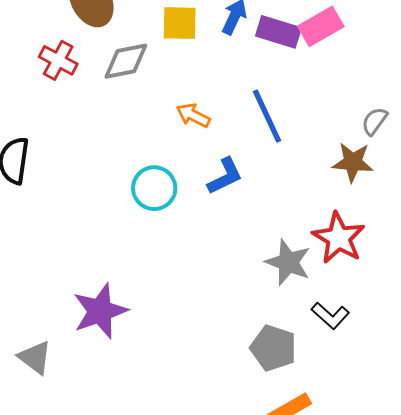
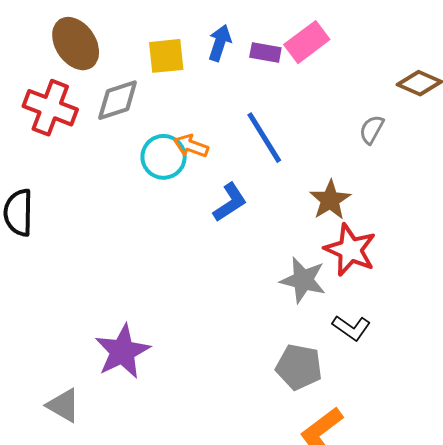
purple rectangle: (278, 32) -> (265, 53), size x0.7
red cross: (58, 60) -> (50, 108), size x1.4
brown star: (353, 162) -> (330, 200), moved, turned -30
cyan circle: (154, 188) -> (164, 157), moved

